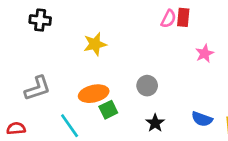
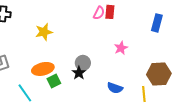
pink star: (205, 54) -> (121, 48), moved
blue semicircle: (202, 119) -> (115, 88), moved
black star: (155, 123) -> (79, 73), moved

